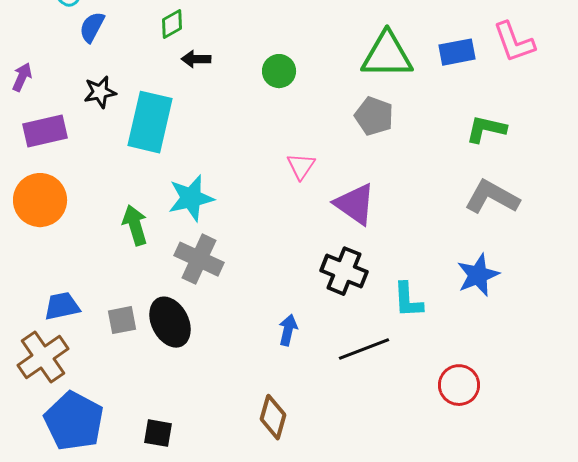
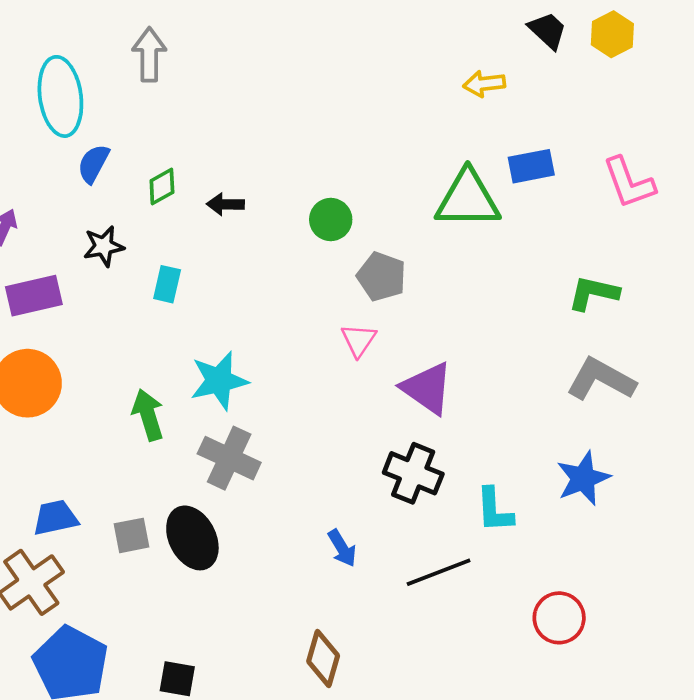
green diamond: (172, 24) -> (162, 187), moved
blue rectangle: (457, 52) -> (531, 166), moved
gray pentagon: (374, 116) -> (381, 277), moved
cyan rectangle: (150, 122) -> (167, 284), size x0.5
blue arrow: (288, 330) -> (342, 548), turned 136

